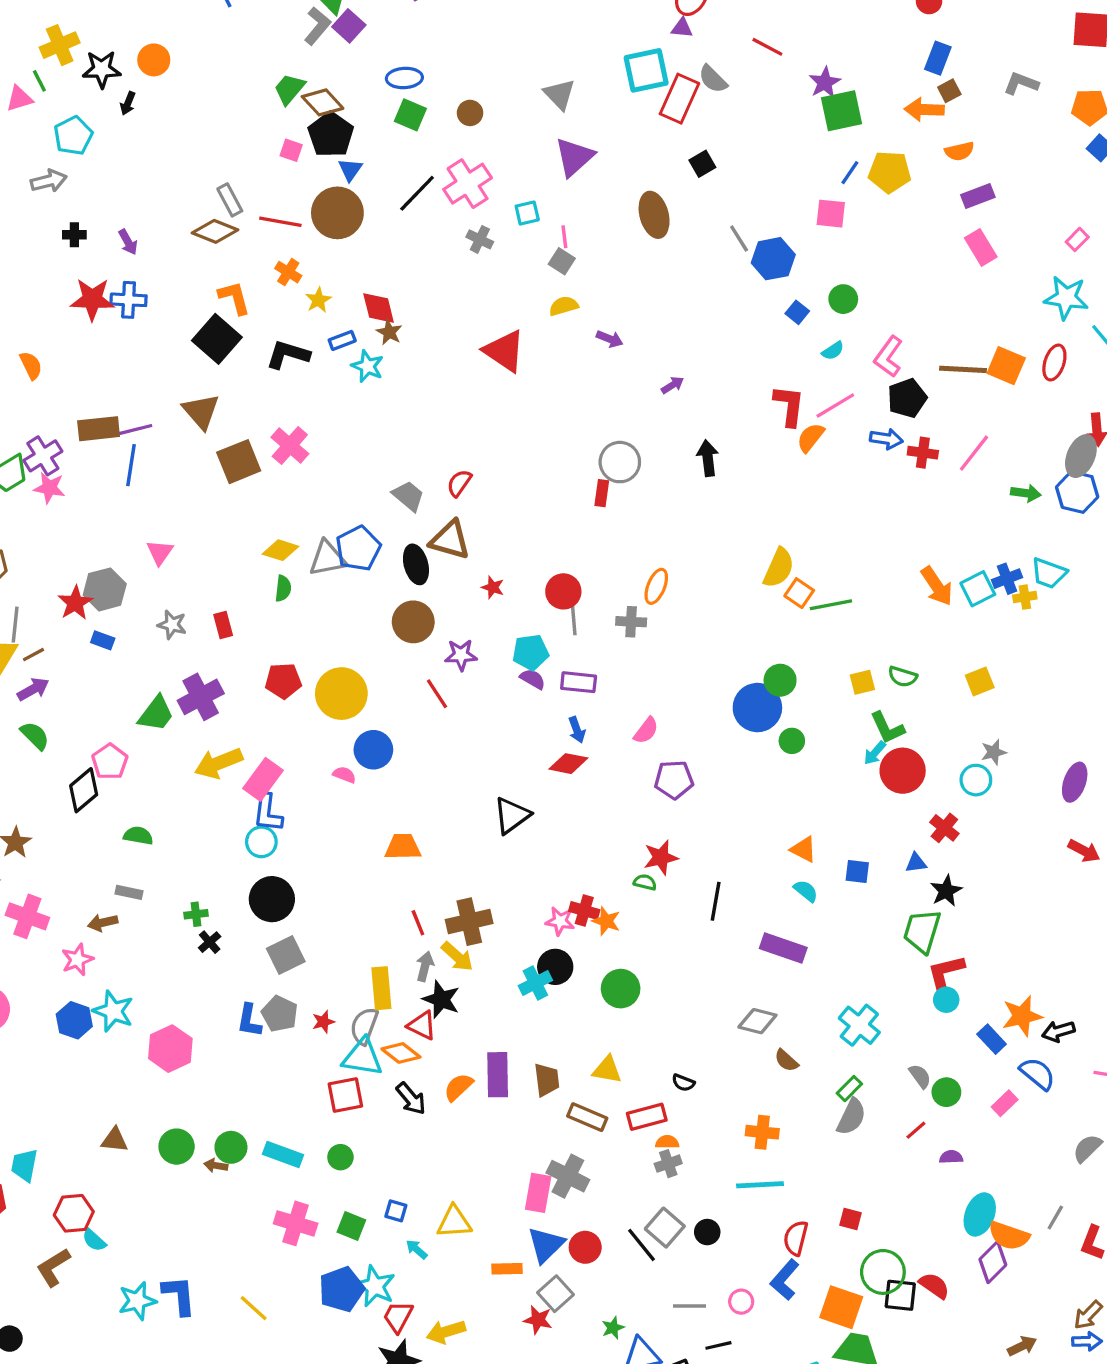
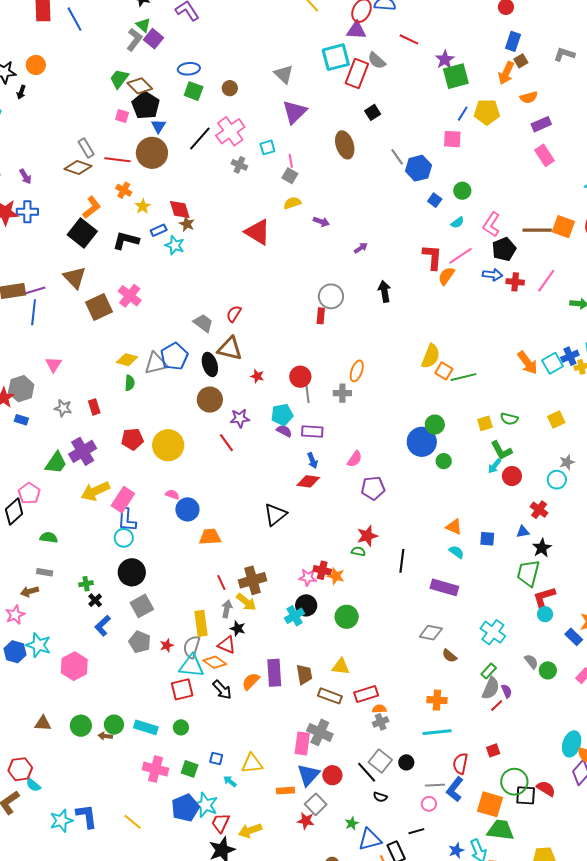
purple triangle: (682, 28) -> (356, 30), size x1.5
orange arrow: (924, 110) -> (506, 73), turned -65
orange L-shape: (234, 298) -> (92, 207), turned 70
blue circle: (373, 750) -> (187, 509), moved
red circle: (903, 771) -> (512, 476), size x0.7
black star: (441, 999) -> (238, 629), size x0.7
blue L-shape: (249, 1021) -> (103, 626), moved, turned 40
black semicircle: (683, 1083) -> (380, 797), moved
red line: (916, 1130) -> (497, 706), moved
purple semicircle: (951, 1157) -> (507, 691), moved, turned 72
red square: (851, 1219) -> (493, 750), turned -32
gray line: (690, 1306) -> (435, 785), moved

